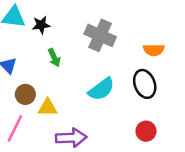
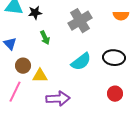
gray cross: (100, 35) -> (80, 21), turned 35
orange semicircle: (154, 50) -> (121, 16), moved
black ellipse: (145, 84) -> (114, 58), turned -65

